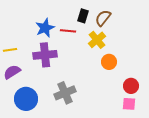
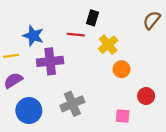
brown semicircle: (103, 18) -> (152, 20), moved
blue star: (45, 28) -> (33, 36), moved, turned -30
pink square: (129, 104) -> (123, 116), moved

